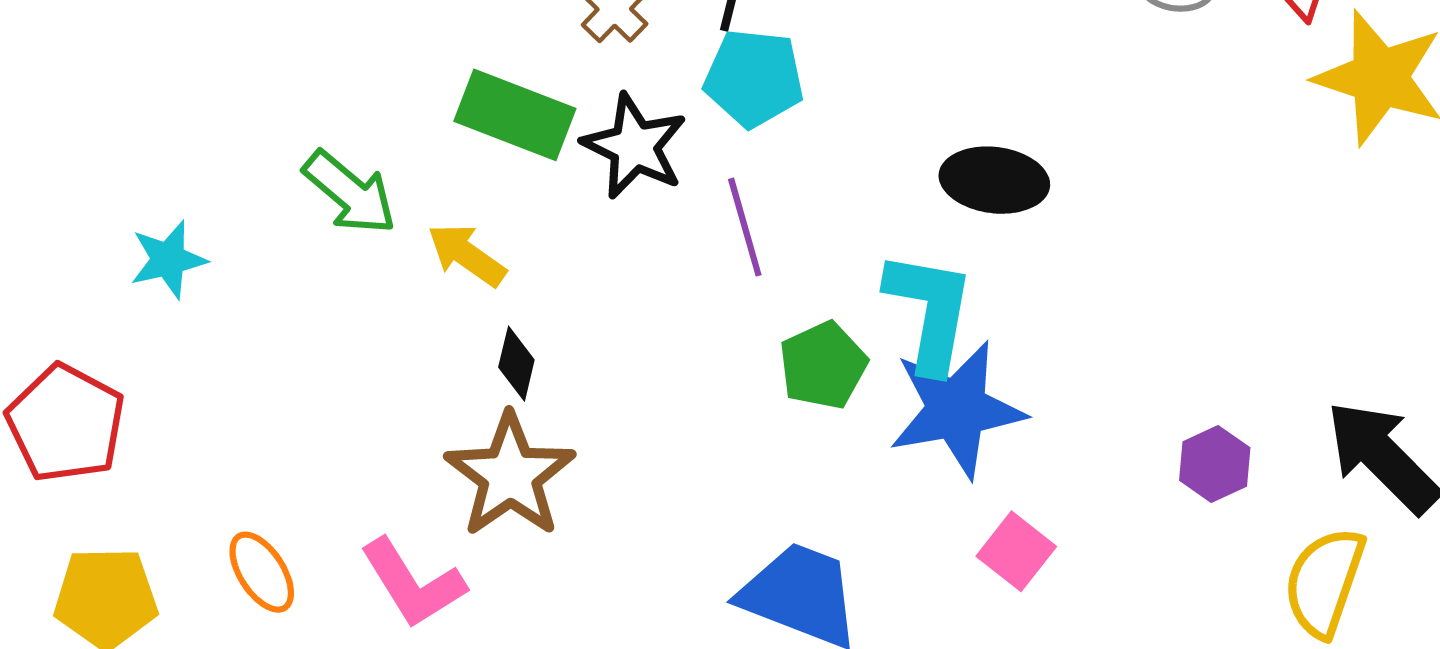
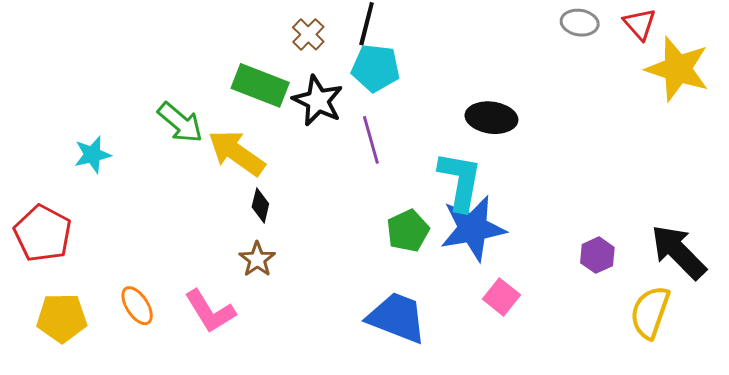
yellow arrow: (467, 255) -> (237, 153), size x1.5
green pentagon: (823, 365) -> (408, 231), moved
brown star: (510, 475) -> (257, 259), size x0.6

